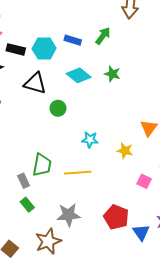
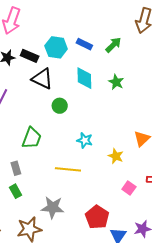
black rectangle: (16, 49) -> (30, 56), moved
cyan diamond: (79, 75) -> (84, 78), turned 40
green trapezoid: (42, 165) -> (32, 138), moved

